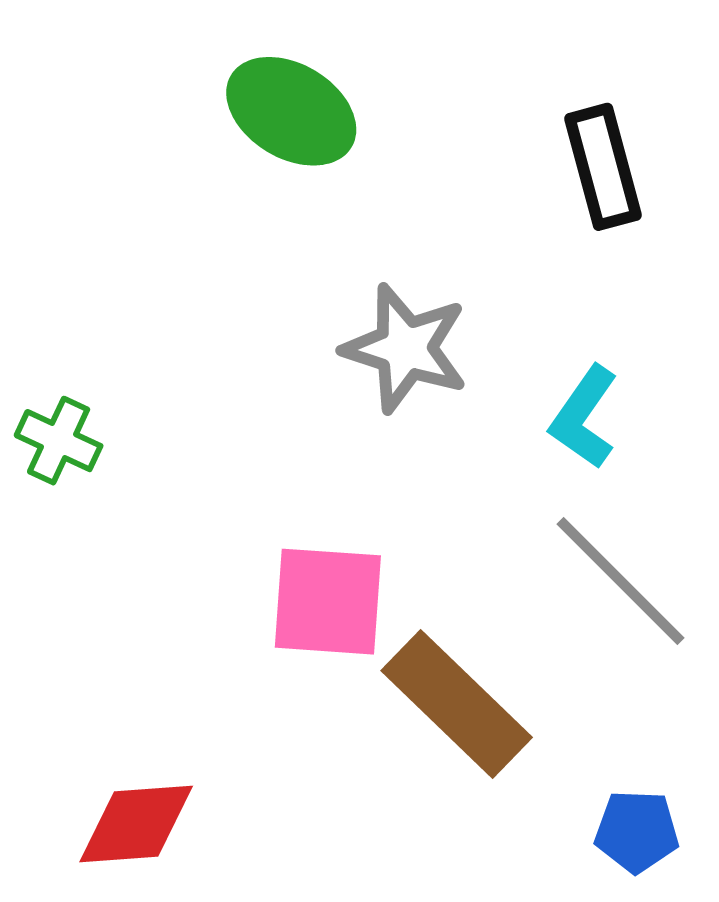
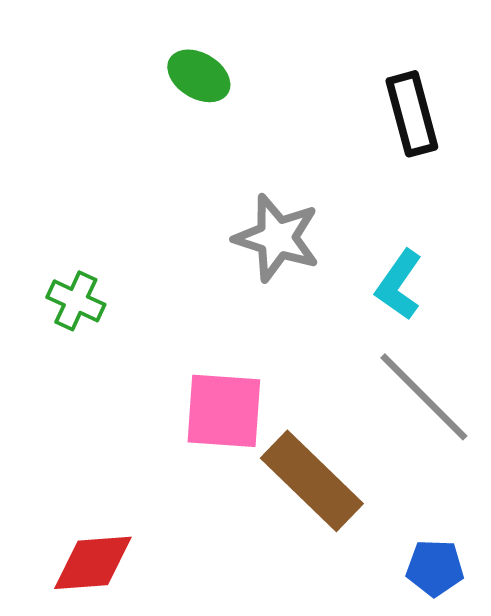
green ellipse: (291, 111) -> (199, 76), size x0.7
green cross: (59, 441) -> (76, 301), moved

